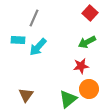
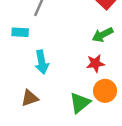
cyan arrow: (38, 47) -> (42, 62), moved, turned -54
brown triangle: (26, 95) -> (30, 98), turned 35

